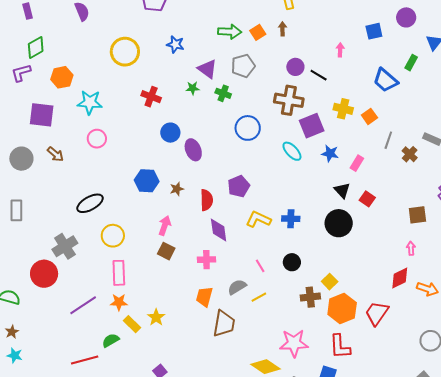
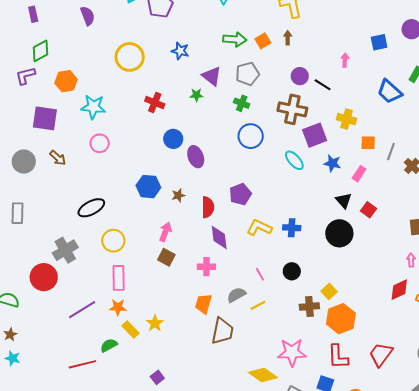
green cross: (223, 93) -> (242, 103), moved
orange square: (369, 116) -> (368, 143), moved, turned 35
red trapezoid: (377, 313) -> (381, 354), moved

